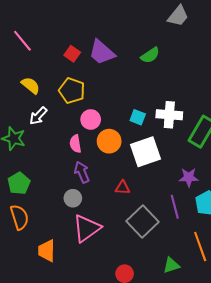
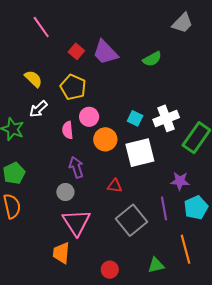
pink line: (22, 41) -> (41, 27), moved
white cross: (169, 115) -> (166, 118), turned -30
pink semicircle: (75, 144) -> (68, 130), moved
pink triangle: (87, 228) -> (76, 222), turned -32
orange trapezoid: (47, 251) -> (61, 253), moved

